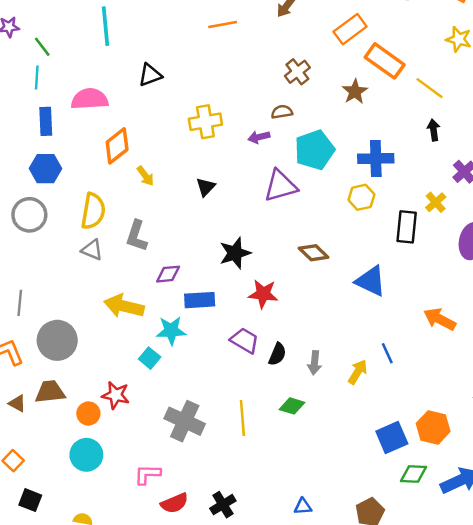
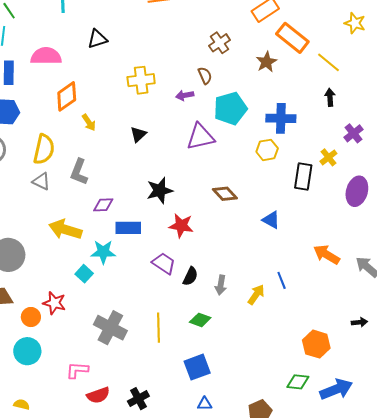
brown semicircle: (282, 112) -> (205, 76), turned 72
blue triangle: (371, 281) -> (271, 220), size x0.7
blue square: (392, 437) -> (197, 367), moved

